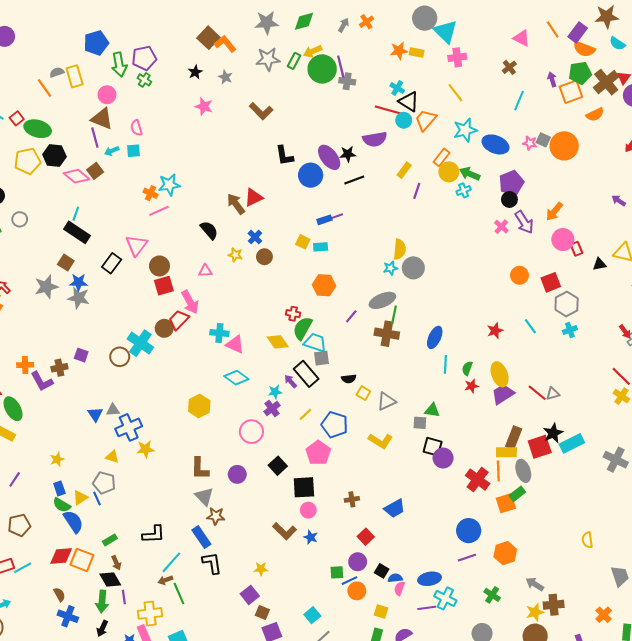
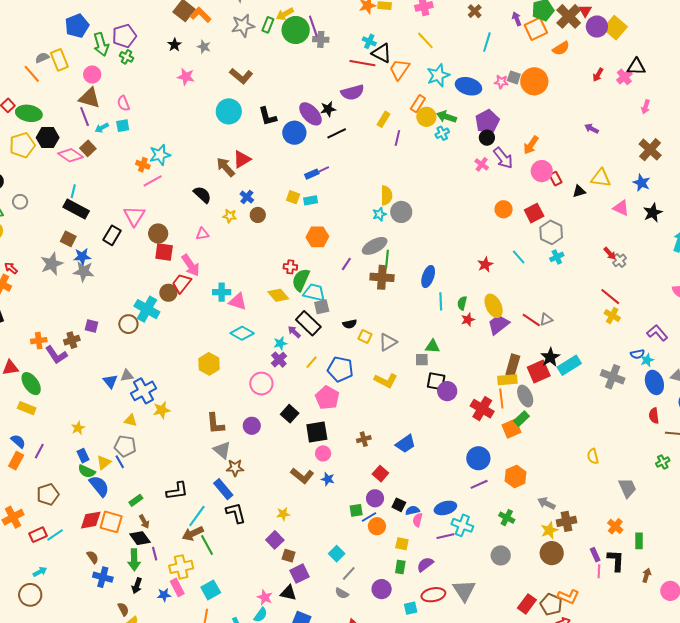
cyan circle: (404, 120) -> (229, 111), moved, size x1.6
red square: (164, 286) -> (164, 252), turned 30
brown arrow: (165, 580) -> (193, 534), size x1.5

